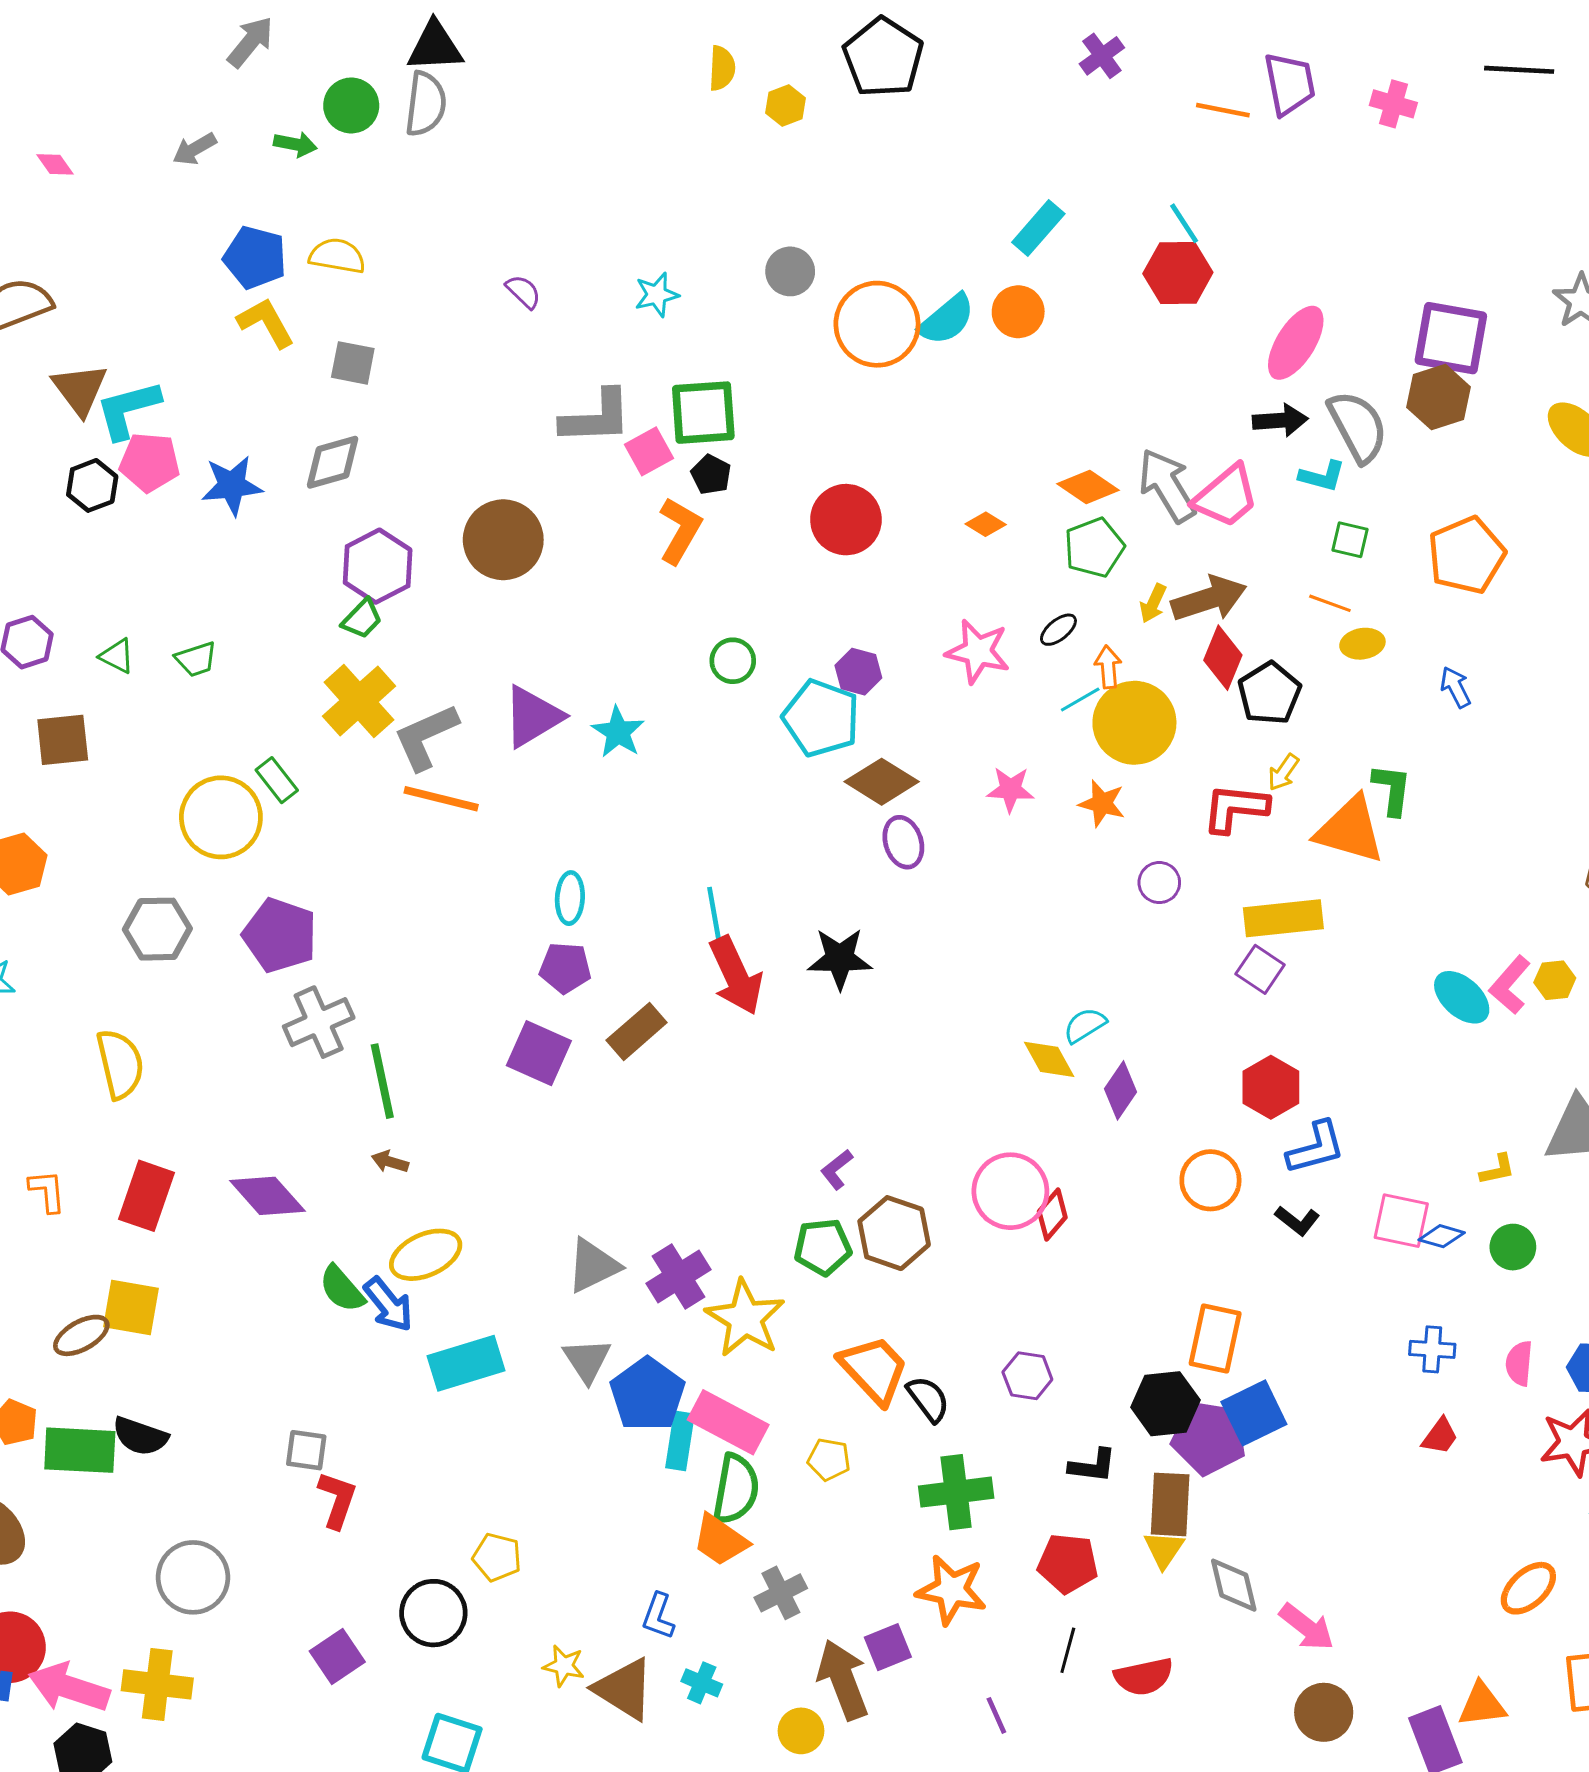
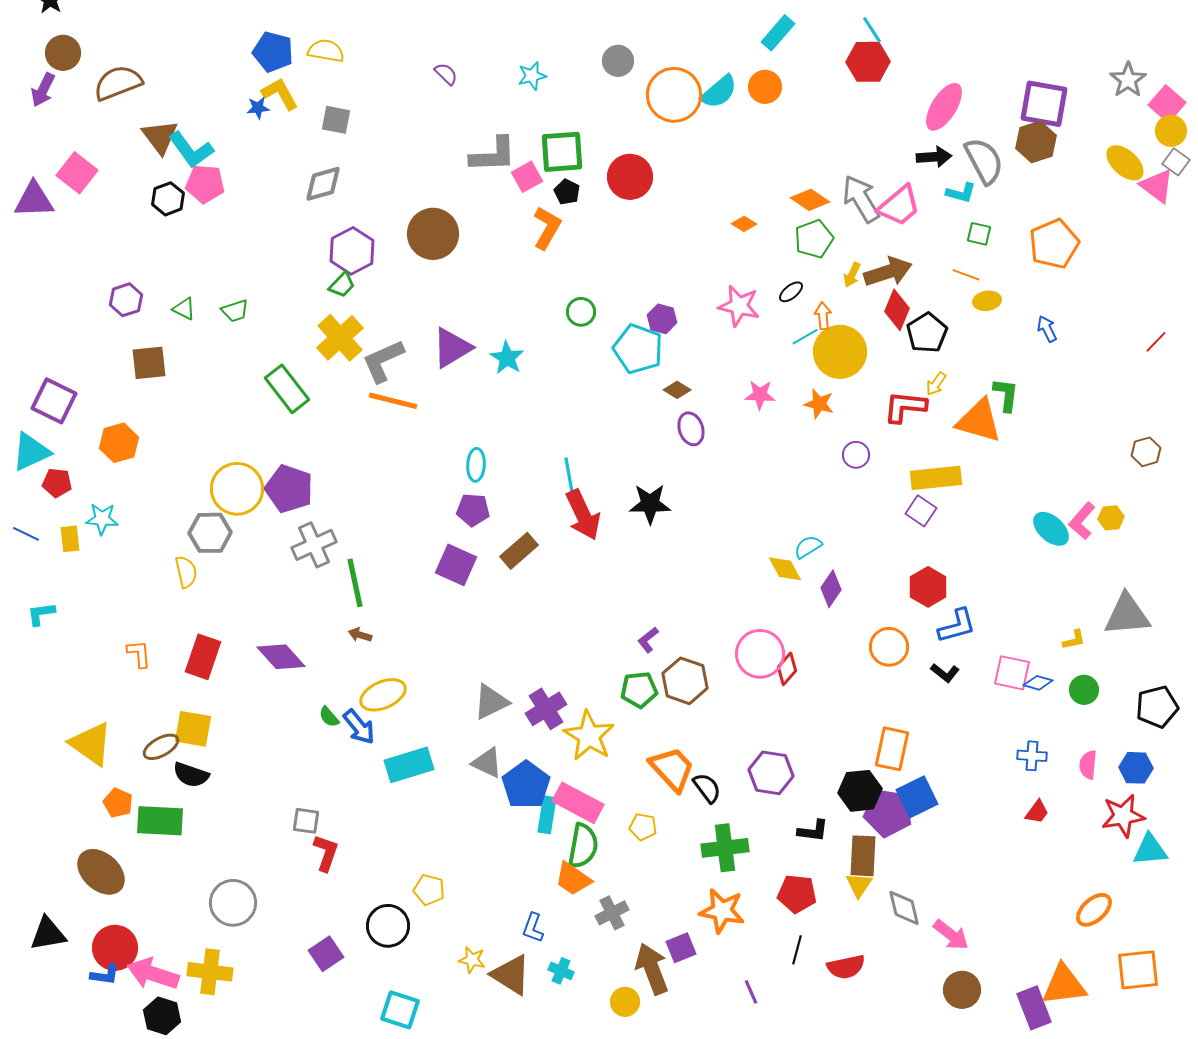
cyan L-shape: (128, 409) -> (191, 150), turned -111
blue star: (232, 485) -> (258, 108), moved, size x0.6
red circle: (846, 520) -> (630, 177), moved
green rectangle: (277, 780) -> (287, 389), size x1.6
brown diamond: (882, 782) -> (677, 390), size x0.6
yellow circle: (221, 817) -> (237, 489), moved
gray hexagon: (157, 929) -> (210, 533), moved
yellow semicircle: (120, 1064) -> (186, 572), size x0.7
green semicircle: (342, 1289) -> (329, 717), size x0.7
gray triangle: (587, 1360) -> (487, 763), turned -32
purple hexagon: (1027, 1376) -> (771, 773), size x1.4
black semicircle: (140, 1436) -> (191, 775), moved
orange triangle: (1482, 1705) -> (1064, 985), size x1.4

